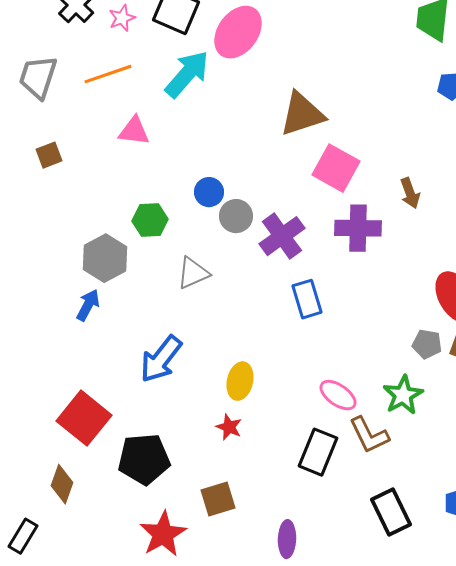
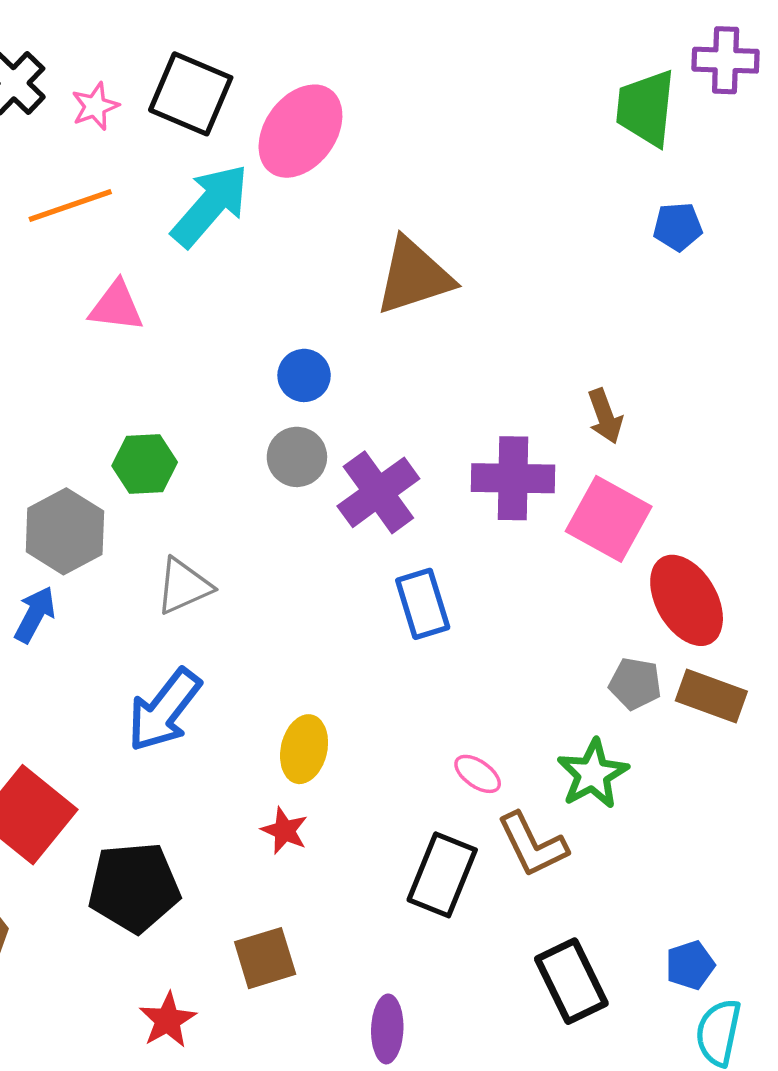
pink square: (336, 168) -> (609, 519), moved
blue circle: (209, 192) -> (304, 375), moved
gray triangle: (193, 273) -> (184, 586), moved
pink ellipse: (338, 395) -> (478, 774), size x0.7
red star: (163, 534) -> (168, 1020), size x0.7

